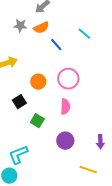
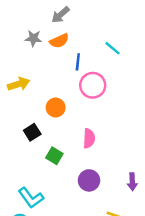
blue line: (56, 45) -> (78, 62), turned 48
pink circle: (68, 79) -> (93, 85), moved
cyan L-shape: (18, 155) -> (31, 198), turned -105

